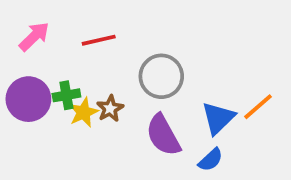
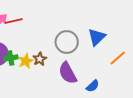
red line: (99, 40) -> (14, 21), moved
green cross: (66, 95) -> (11, 58), moved
blue triangle: (218, 118) -> (97, 37), moved

